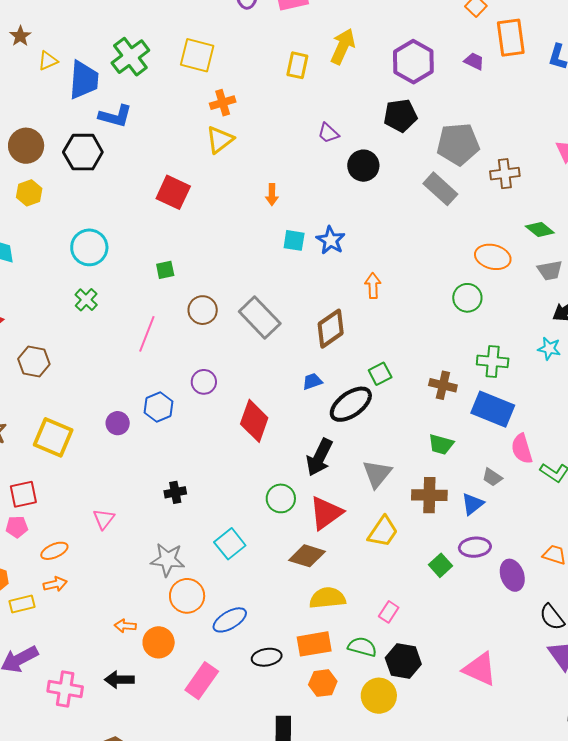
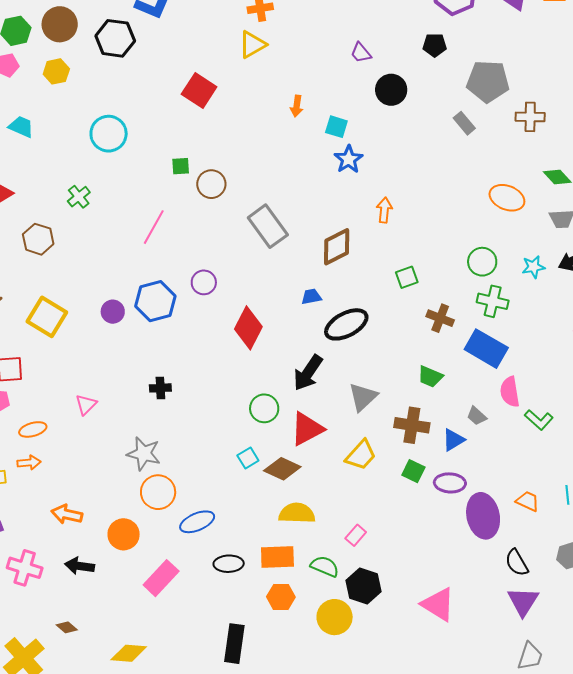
black pentagon: (400, 116) -> (435, 45), size x0.7
gray rectangle: (440, 189) -> (464, 123), size x0.7
cyan square: (294, 240) -> (336, 127), moved
green circle: (467, 298) -> (482, 262), moved
green cross: (86, 300) -> (79, 197), moved
brown circle: (203, 310) -> (211, 184), moved
cyan star: (549, 349) -> (533, 267), moved, turned -30
green square: (380, 374) -> (407, 277), moved
blue hexagon: (158, 407) -> (155, 301), size x1.4
cyan square: (230, 544) -> (248, 458), moved, size x0.7
green square: (441, 565) -> (413, 471), moved, turned -30
purple ellipse: (512, 575) -> (483, 516), size x1.4
orange arrow: (125, 626) -> (67, 514), moved, size x1.4

